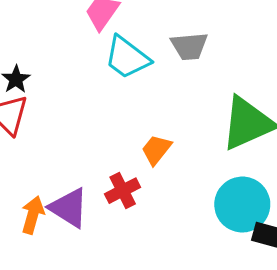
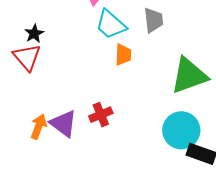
gray trapezoid: (189, 46) -> (154, 20), turned -96
orange trapezoid: (156, 150) -> (123, 55), moved, turned 140

